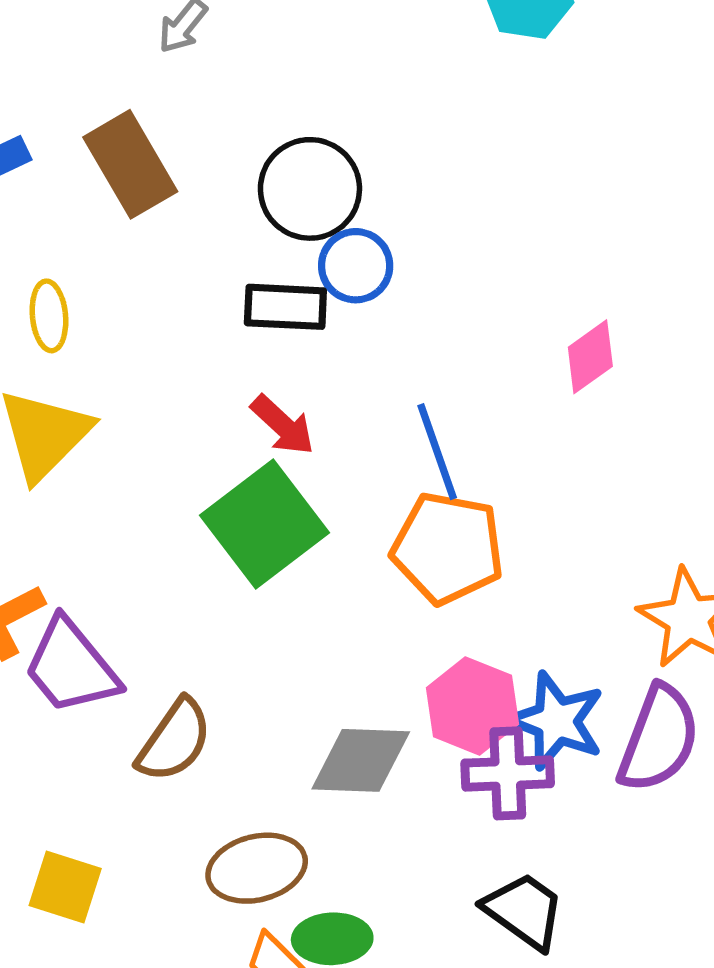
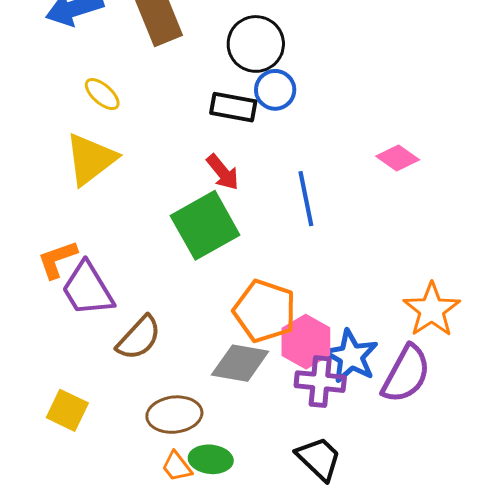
yellow ellipse: (49, 316) -> (102, 94), turned -51
pink diamond: (590, 357) -> (398, 158), turned 63
orange pentagon: (448, 548) -> (265, 311), moved

